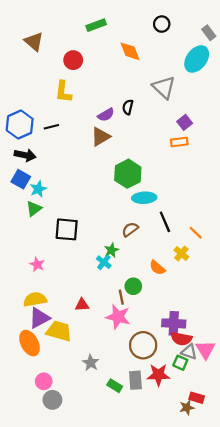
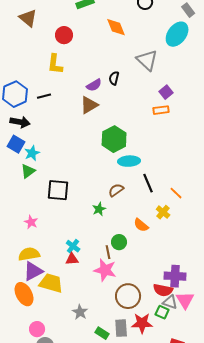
cyan cross: (104, 262) -> (73, 246), moved
purple cross: (174, 323) -> (175, 276), moved

